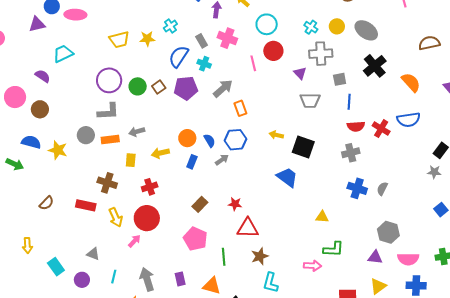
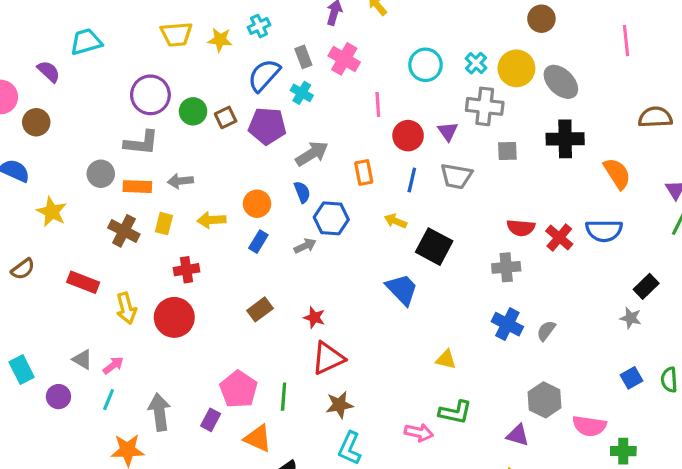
cyan circle: (267, 24) -> (425, 65), moved
yellow circle: (337, 26) -> (516, 68), size x1.5
red circle: (273, 51) -> (408, 136), moved
black cross: (375, 66) -> (565, 139), turned 30
gray arrow: (223, 88) -> (312, 154), moved
blue line: (349, 102) -> (412, 180), moved
orange rectangle: (240, 108) -> (364, 173), moved
blue semicircle: (210, 141) -> (302, 192), moved
yellow star: (58, 150) -> (52, 212), moved
brown cross: (107, 183) -> (124, 231), moved
red triangle: (248, 228) -> (328, 358), turned -35
pink pentagon: (195, 239) -> (239, 389), moved
pink arrow: (134, 241) -> (113, 365), moved
pink semicircle: (408, 259) -> (589, 426), moved
purple rectangle: (180, 279) -> (211, 420), turned 32

